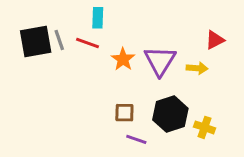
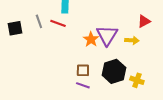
black square: (36, 41) -> (15, 28), moved, size x0.7
orange star: (123, 59) -> (91, 39), moved
purple line: (136, 139) -> (83, 85), moved

